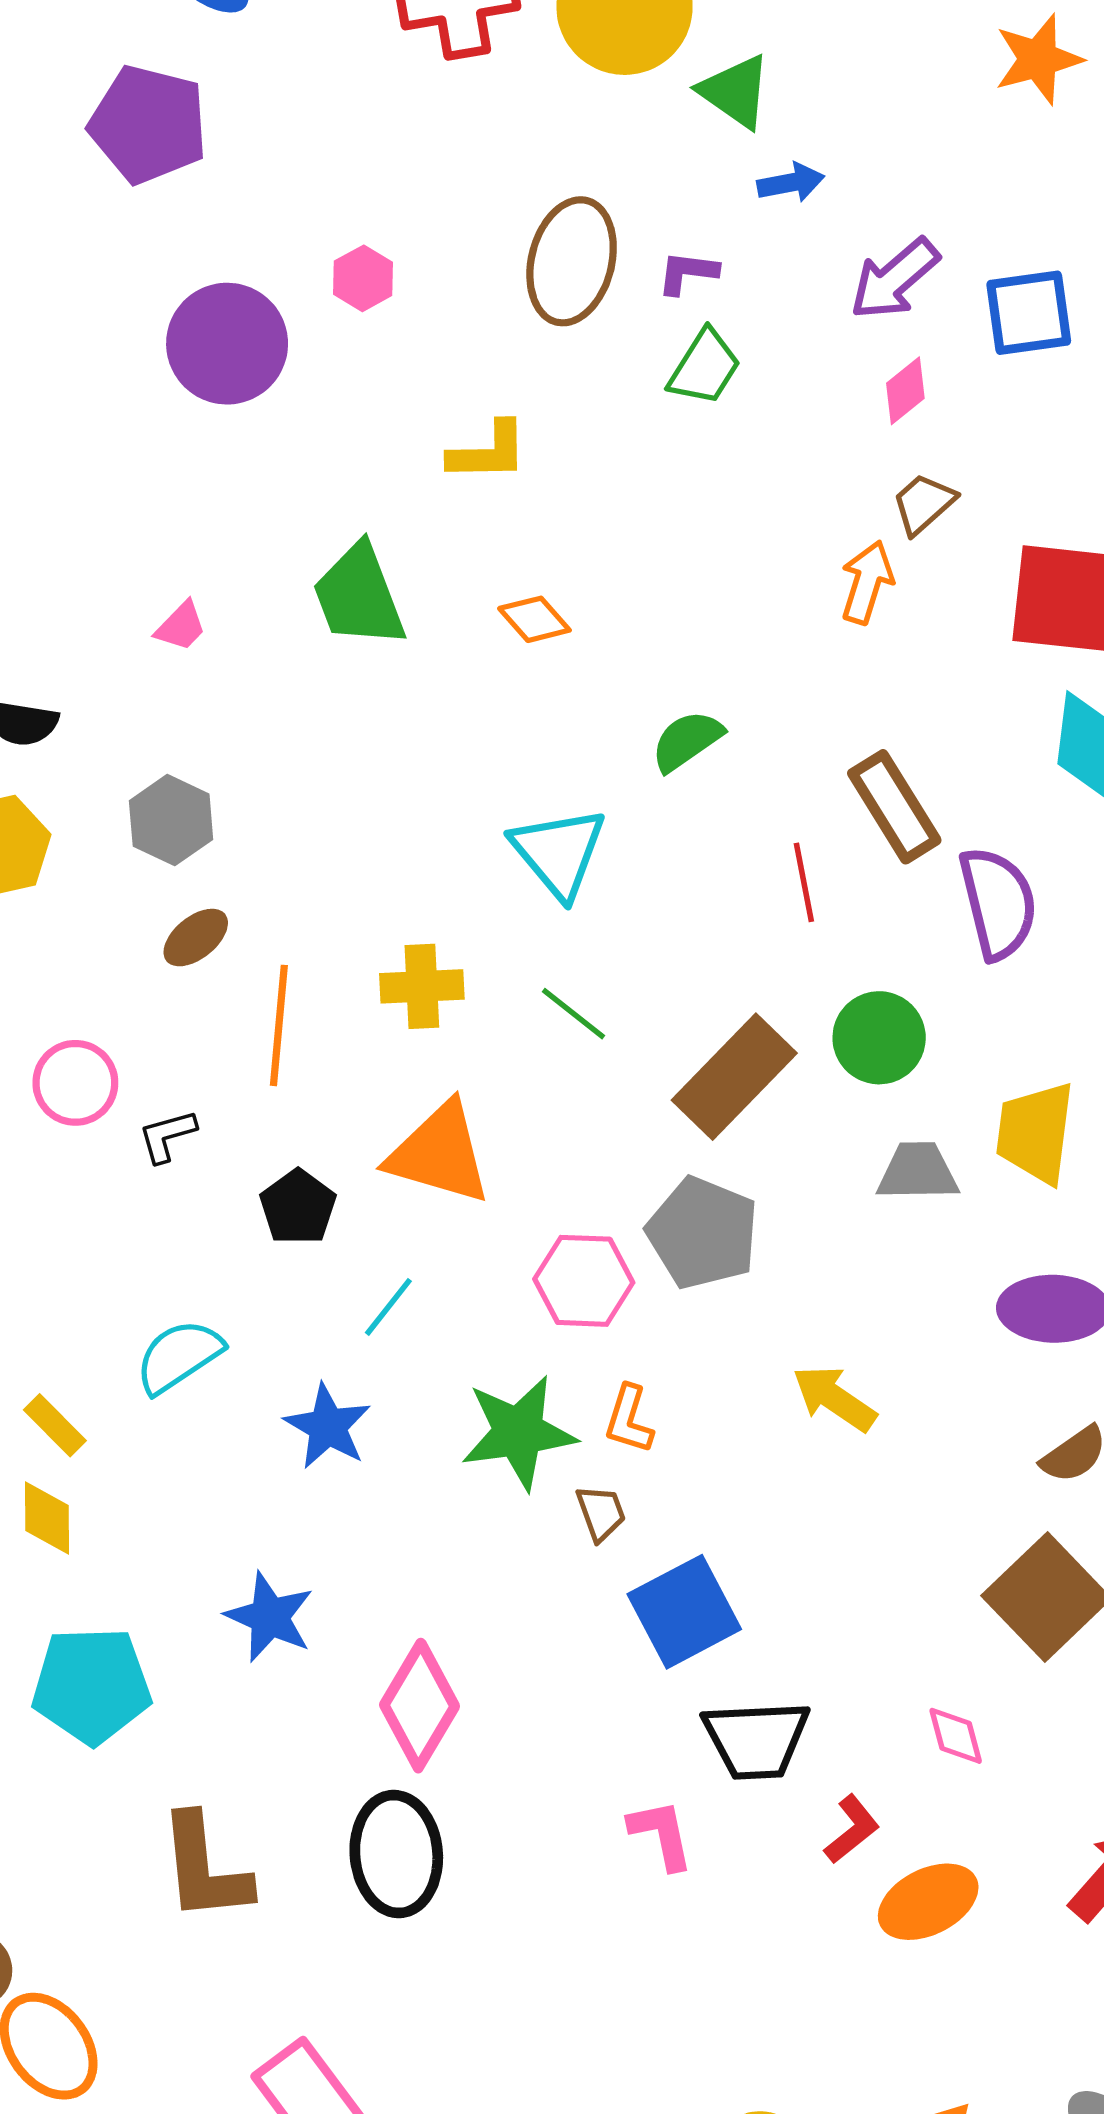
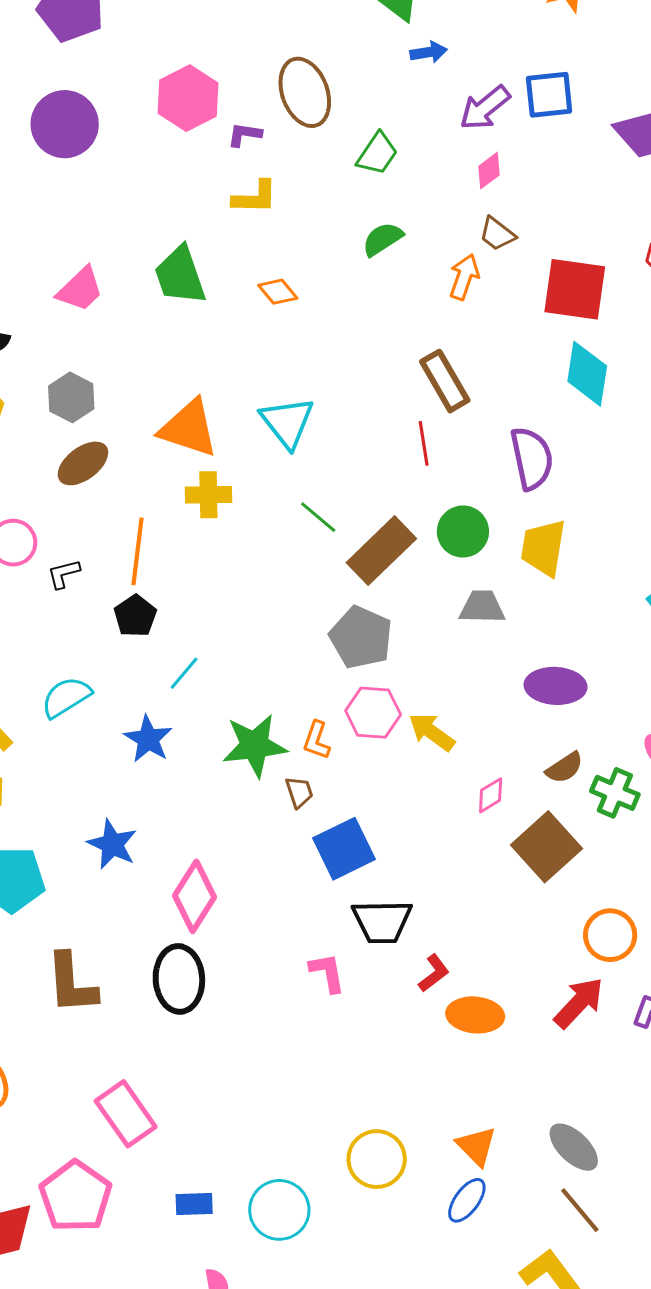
brown ellipse: (572, 261) -> (305, 92), turned -36
purple L-shape: (687, 273) -> (245, 135), moved
pink hexagon: (363, 278) -> (188, 98), size x1.8
blue square: (1029, 313) -> (549, 95), moved
purple circle: (227, 344) -> (65, 124), moved
brown trapezoid: (924, 504) -> (497, 234), turned -102
pink trapezoid: (181, 626) -> (80, 289), size x1.6
green semicircle: (687, 741) -> (382, 239), moved
brown rectangle: (894, 807) -> (445, 381), moved
brown ellipse: (196, 938) -> (83, 463), size x1.4
green line: (573, 1014) -> (318, 517), moved
orange line: (279, 1025) -> (138, 551), moved
yellow trapezoid: (1035, 1133) -> (543, 548), moved
orange triangle: (439, 1153) -> (189, 428), moved
pink hexagon: (584, 1281) -> (373, 713), moved
pink diamond: (956, 1736) -> (491, 795), moved, turned 72
orange ellipse: (928, 1902) -> (475, 1015), turned 30

